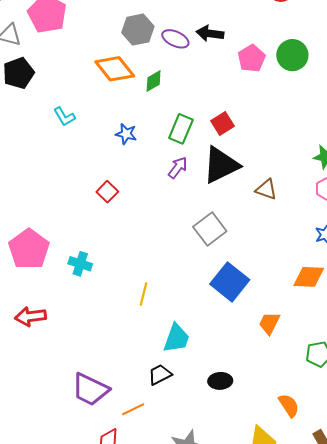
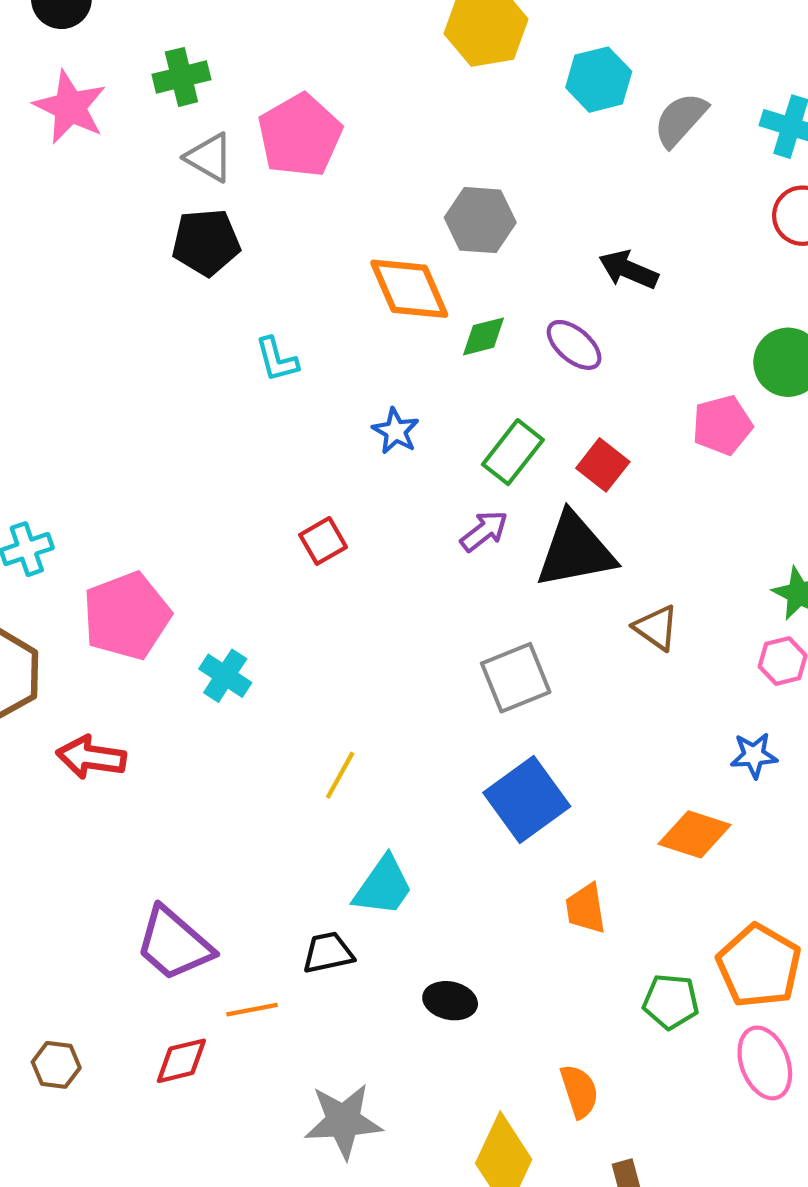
purple ellipse: (175, 39) -> (574, 345), moved
pink pentagon: (251, 58) -> (722, 425), moved
red square: (223, 124) -> (603, 465), turned -35
orange trapezoid: (269, 323) -> (586, 908), turned -50

